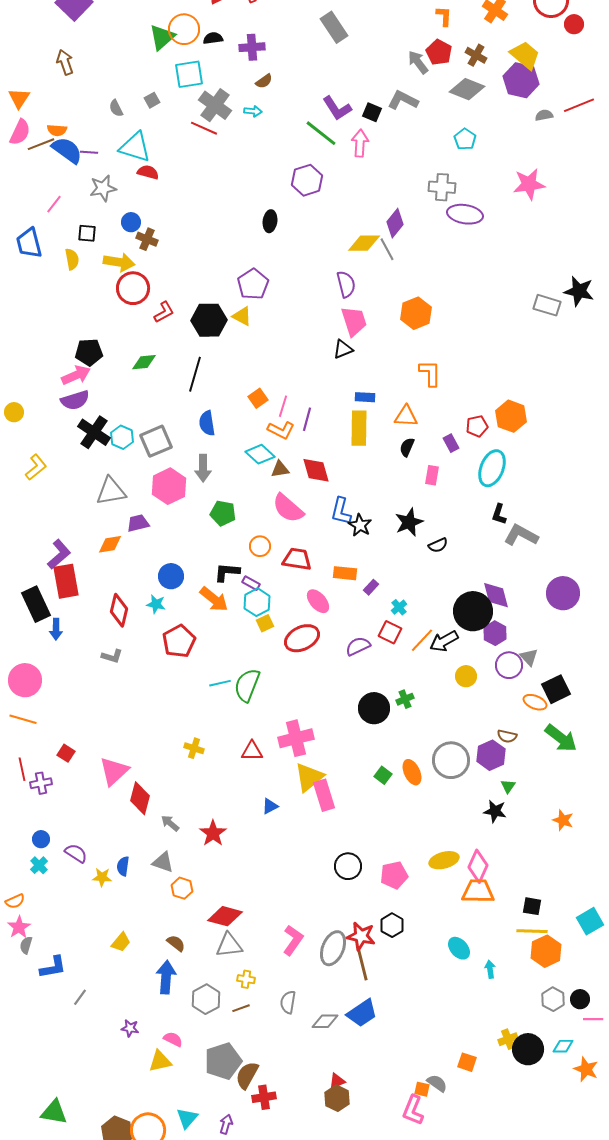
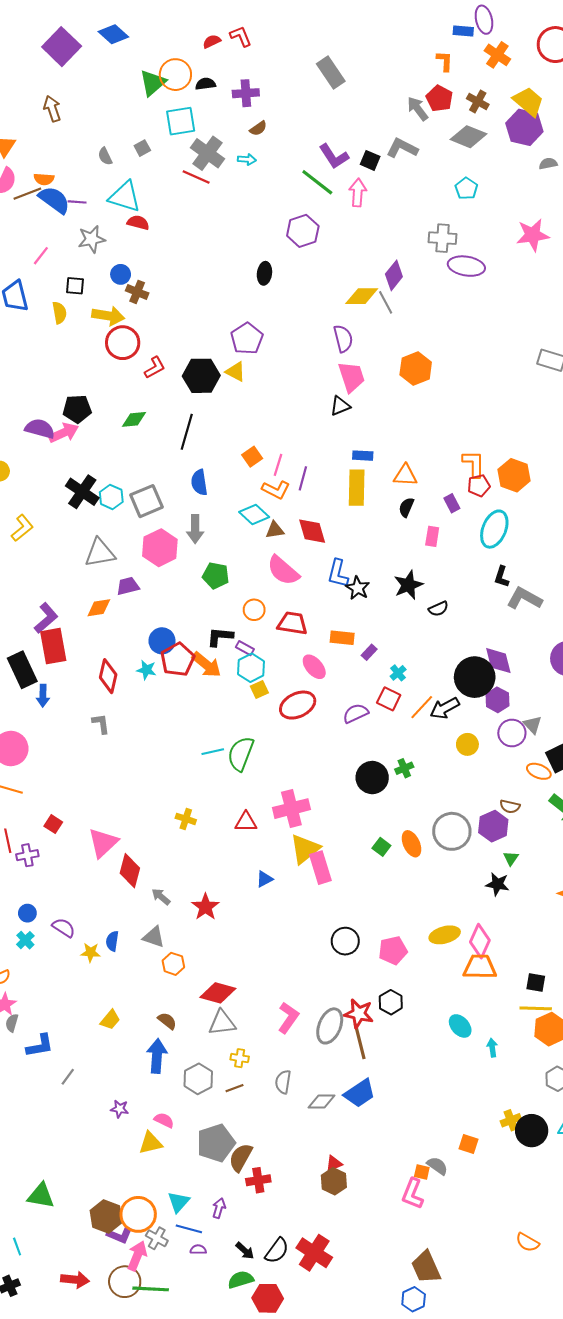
orange L-shape: (430, 373) -> (474, 464), moved
purple semicircle: (75, 400) -> (40, 429), moved, turned -148
red pentagon: (179, 641) -> (178, 659), moved
gray L-shape: (112, 656) -> (101, 724), turned -115

